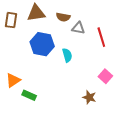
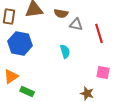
blue hexagon: (42, 44) -> (20, 43), moved
pink square: (105, 76) -> (103, 72), turned -32

